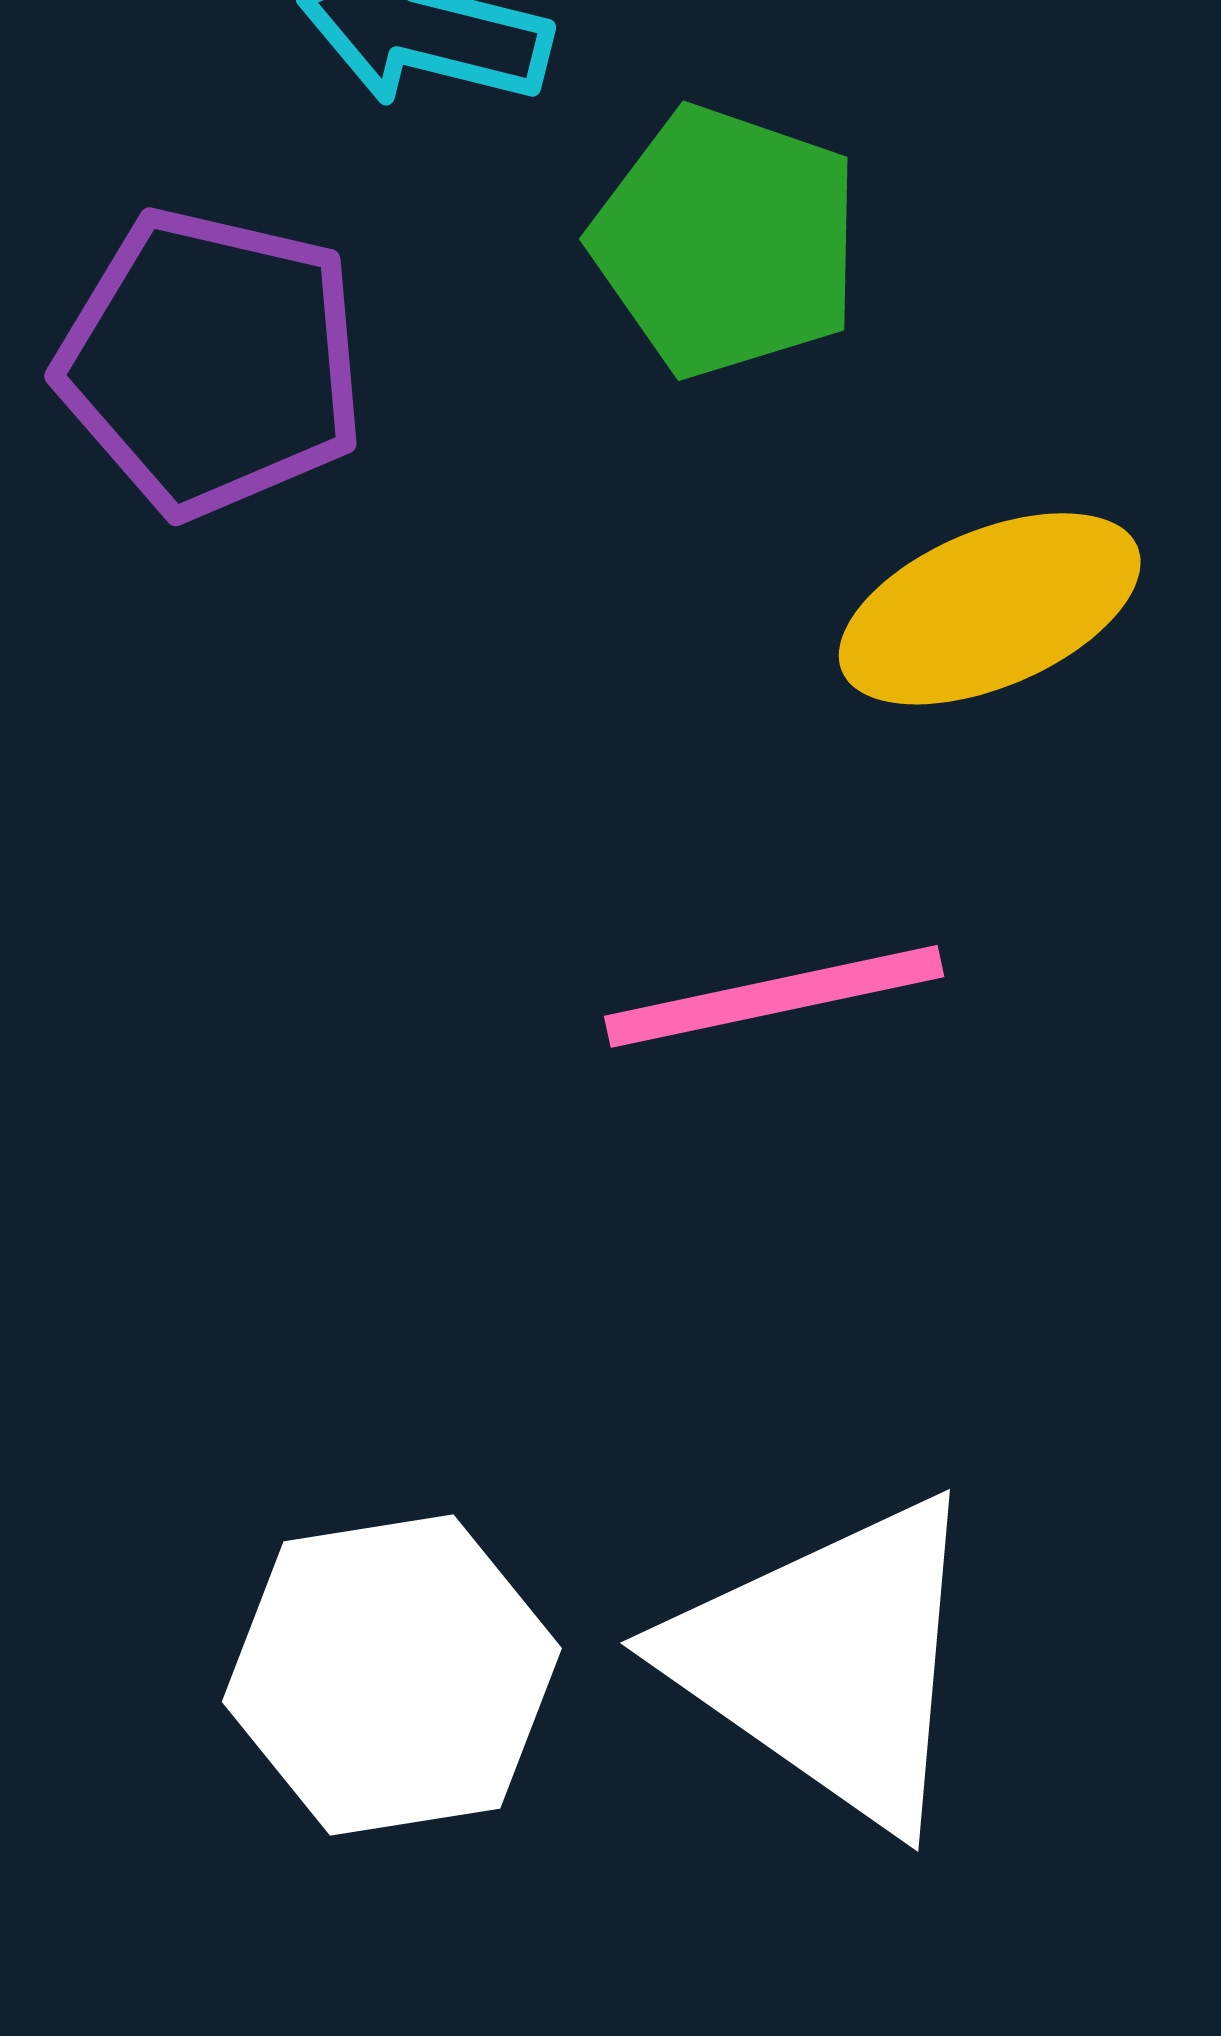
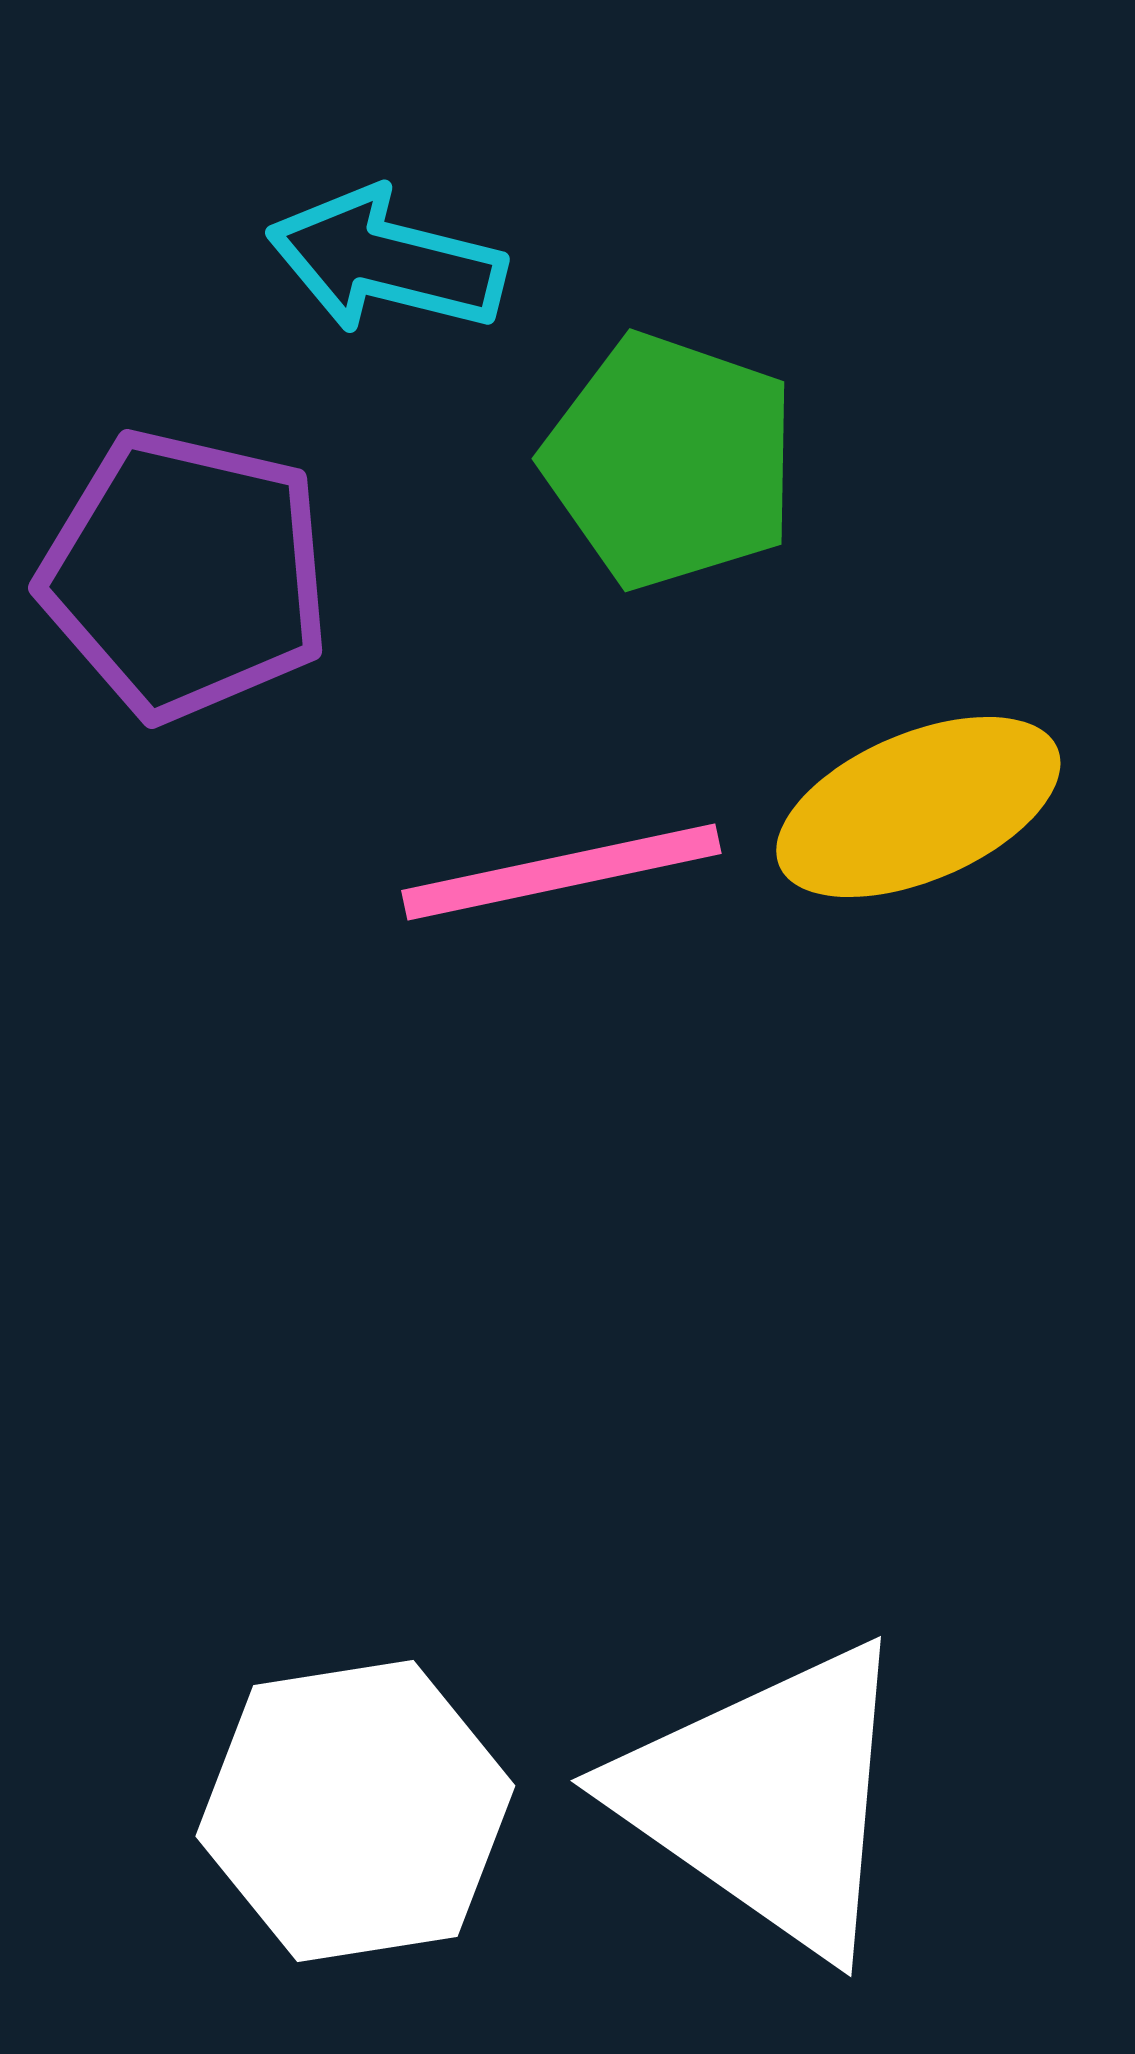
pink line: (774, 996) -> (561, 872), moved

